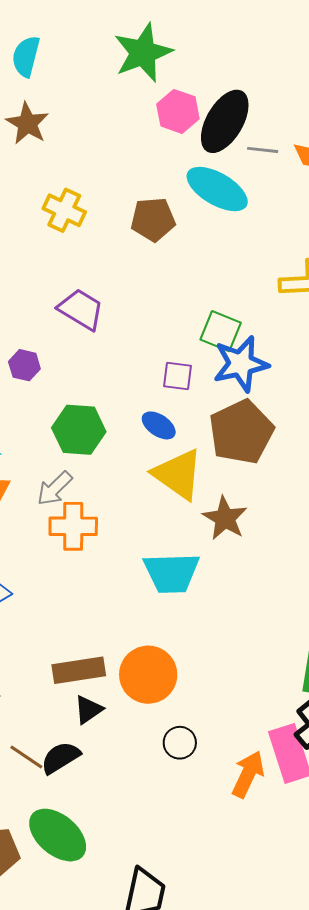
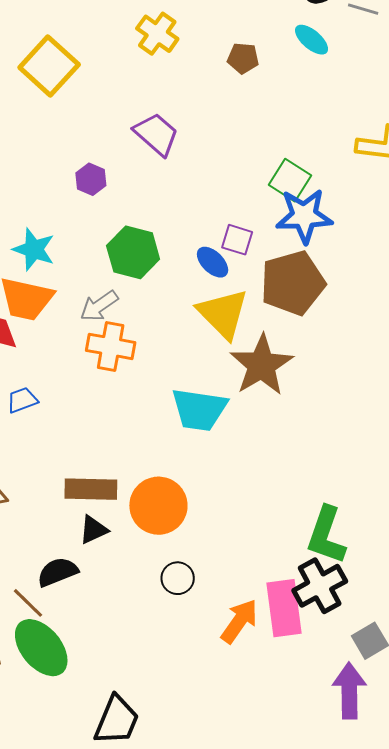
cyan ellipse: (217, 189) -> (312, 40), size x0.6
brown pentagon: (153, 219) -> (243, 58), size x0.7
purple square: (177, 376) -> (237, 240), moved
brown star: (225, 518) -> (262, 365), size x1.4
brown line: (26, 757) -> (28, 603), moved

